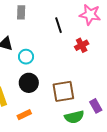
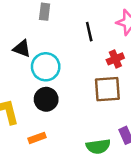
cyan circle: (26, 57) -> (46, 67), size x1.5
brown square: (63, 91) -> (107, 89), moved

